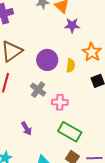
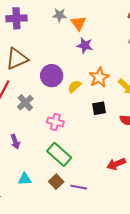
yellow semicircle: (71, 66) -> (74, 86), turned -152
gray cross: (38, 90) -> (25, 103), moved

